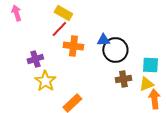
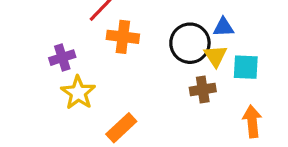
blue triangle: (103, 40) -> (223, 27), moved
yellow triangle: (146, 84) -> (215, 56), moved, turned -42

